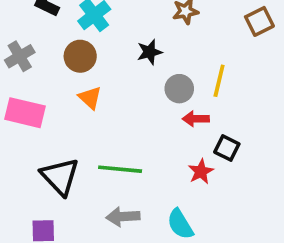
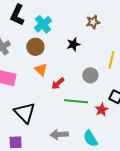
gray circle: (179, 89) -> (90, 75), moved
red arrow: (196, 119) -> (58, 83), moved, turned -40
green line: (120, 169) -> (76, 101), moved

